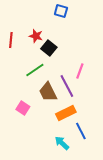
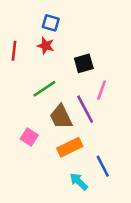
blue square: (61, 11) -> (51, 23), moved
black square: (49, 48) -> (84, 63), moved, turned 35
orange rectangle: (66, 113) -> (70, 147), moved

